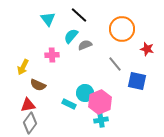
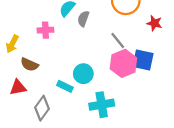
gray semicircle: (85, 45) -> (83, 19), turned -48
pink hexagon: (100, 102) -> (123, 63), moved
cyan cross: (101, 120) -> (102, 105), size x1.5
gray diamond: (30, 123) -> (42, 108), moved

